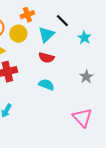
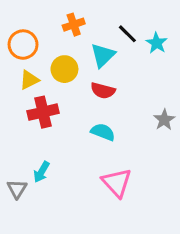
yellow circle: (18, 34) -> (64, 69), moved
cyan star: (84, 38) -> (157, 43), moved
pink triangle: (82, 118) -> (117, 183), moved

